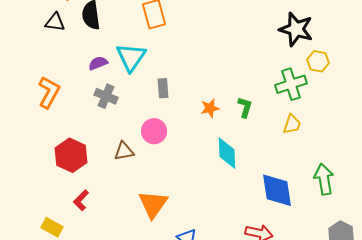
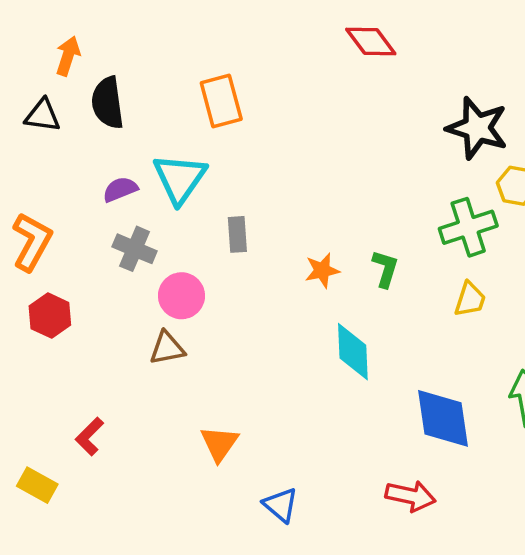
pink circle: (154, 131) -> (181, 296), moved
red hexagon: (71, 155) -> (50, 316), moved, size x0.7
orange triangle: (153, 204) -> (219, 444), size x0.7

